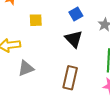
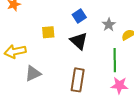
yellow square: (36, 20) -> (48, 32), moved

